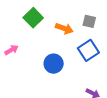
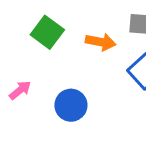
blue circle: (54, 64) -> (71, 105), moved

